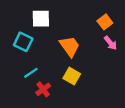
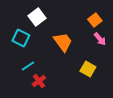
white square: (41, 19) -> (37, 17), turned -36
yellow square: (72, 76) -> (88, 69), moved

